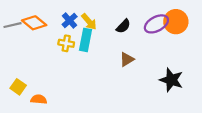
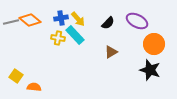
blue cross: (70, 21) -> (61, 18), turned 32
orange circle: (176, 22) -> (154, 44), moved
purple ellipse: (156, 24) -> (137, 21), turned 55
cyan rectangle: (86, 40) -> (75, 35), turned -54

